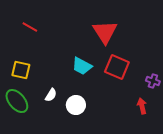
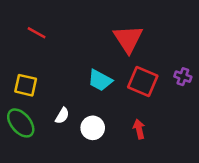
purple cross: (153, 81) -> (183, 77), moved
red arrow: (142, 106) -> (139, 129), moved

